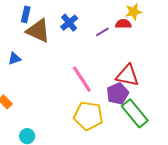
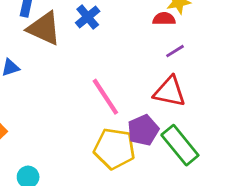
purple line: (102, 32) -> (175, 51), moved
purple pentagon: (118, 94) -> (143, 130), moved

